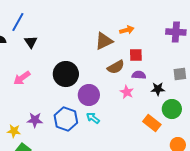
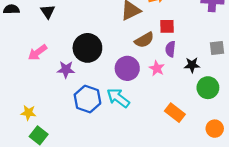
purple semicircle: (139, 75) -> (170, 49), turned -88
purple circle: (89, 95) -> (127, 68), moved
cyan arrow: (93, 118) -> (118, 98), size x1.5
purple star: (35, 120) -> (66, 70), moved
orange rectangle: (152, 123) -> (175, 113), moved

